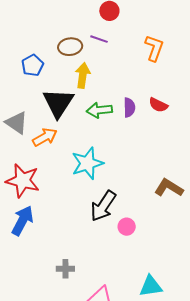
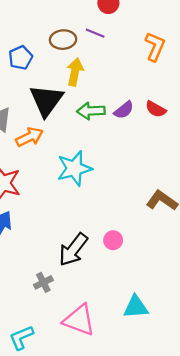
purple semicircle: (129, 108) -> (124, 110), turned 48
black arrow: (103, 206) -> (73, 250), moved
gray cross: (65, 269) -> (43, 282), turned -30

